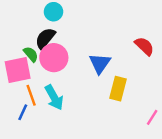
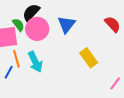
blue triangle: (100, 63) -> (66, 25), moved
yellow rectangle: (118, 89) -> (89, 58), turned -54

